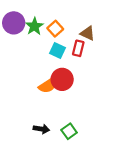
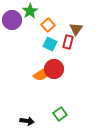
green star: (34, 26) -> (30, 11), moved
brown triangle: (87, 33) -> (76, 29), turned 40
black arrow: (41, 129) -> (27, 121), moved

